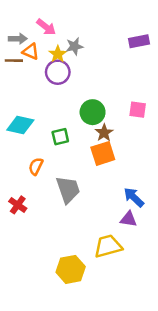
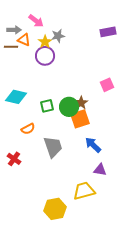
pink square: (138, 110) -> (107, 85), turned -32
green circle: (93, 112) -> (69, 107), moved
orange semicircle: (36, 166) -> (28, 129), turned -144
blue arrow: (134, 197) -> (93, 145), moved

